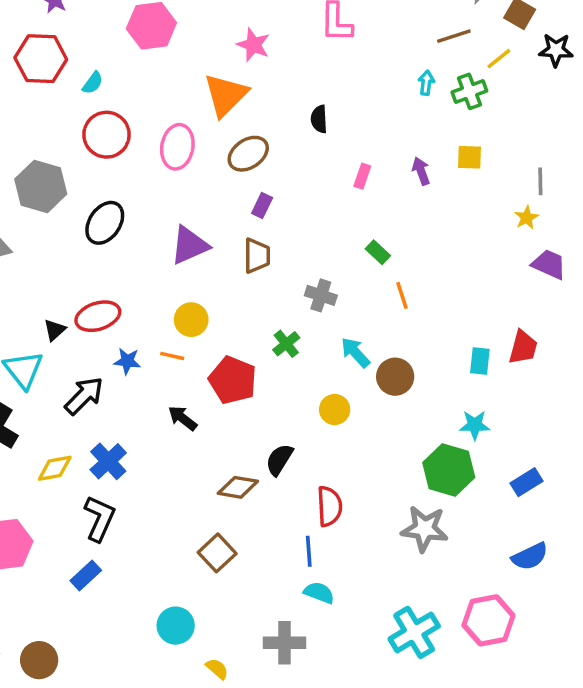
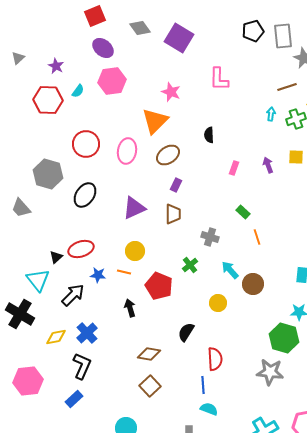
cyan semicircle: (93, 83) -> (78, 91), moved
black arrow: (183, 418) -> (130, 308), turned 36
brown diamond: (238, 487) -> (149, 354), moved

